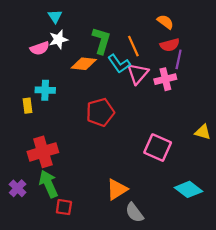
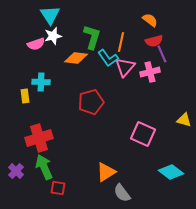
cyan triangle: (55, 16) -> (50, 15), size x1.5
orange line: (133, 46) -> (121, 42), turned 36
purple line: (179, 59) -> (162, 54), turned -36

